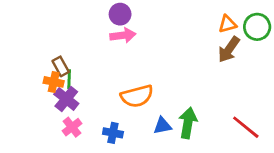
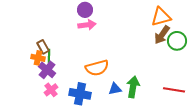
orange triangle: (227, 24) -> (161, 17), size x1.5
green circle: (257, 27) -> (177, 41), moved
red line: (246, 127) -> (174, 90), turned -30
blue cross: (113, 133) -> (80, 94), size x1.5

